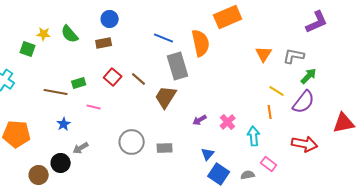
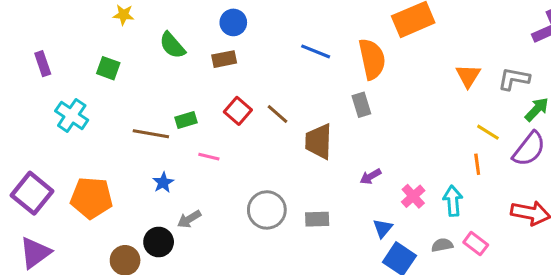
yellow star: (44, 34) -> (124, 15), moved
gray rectangle: (178, 66) -> (361, 105), moved, size x0.6
brown trapezoid: (166, 97) -> (319, 141), turned -30
pink cross: (228, 122) -> (413, 196), moved
gray semicircle: (248, 175) -> (442, 245), moved

